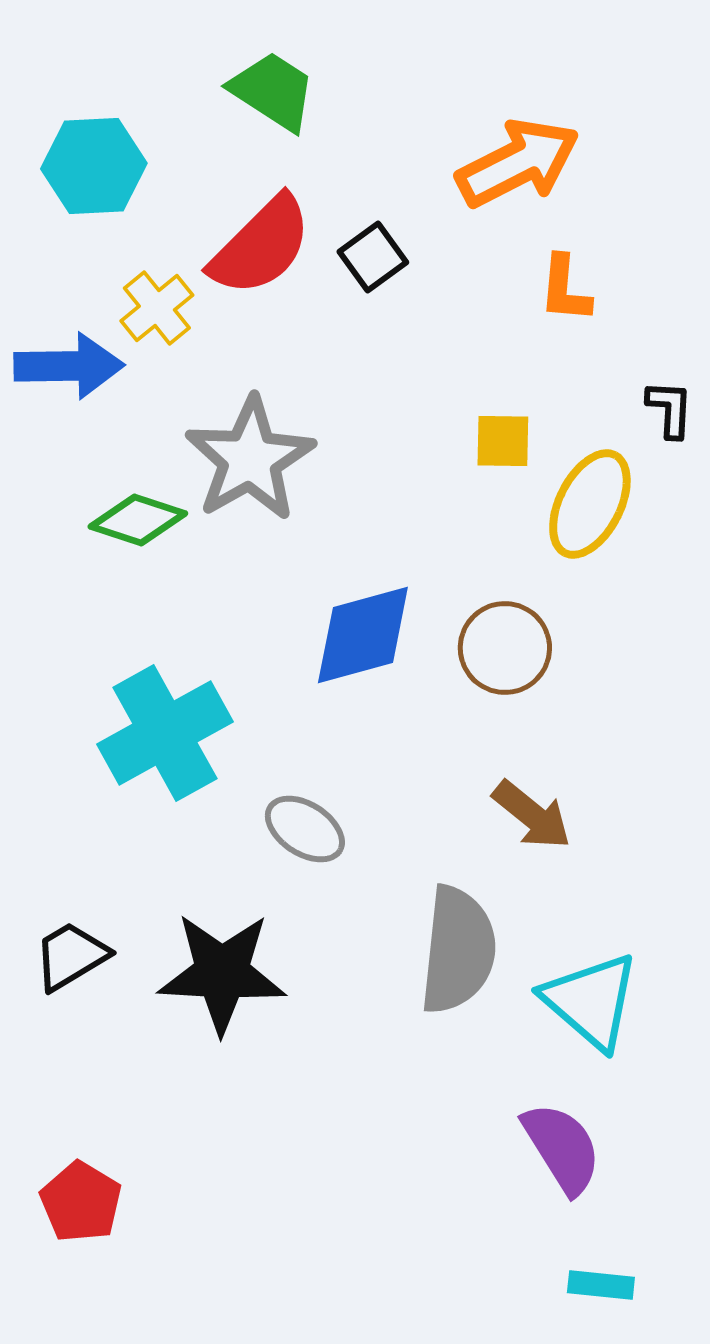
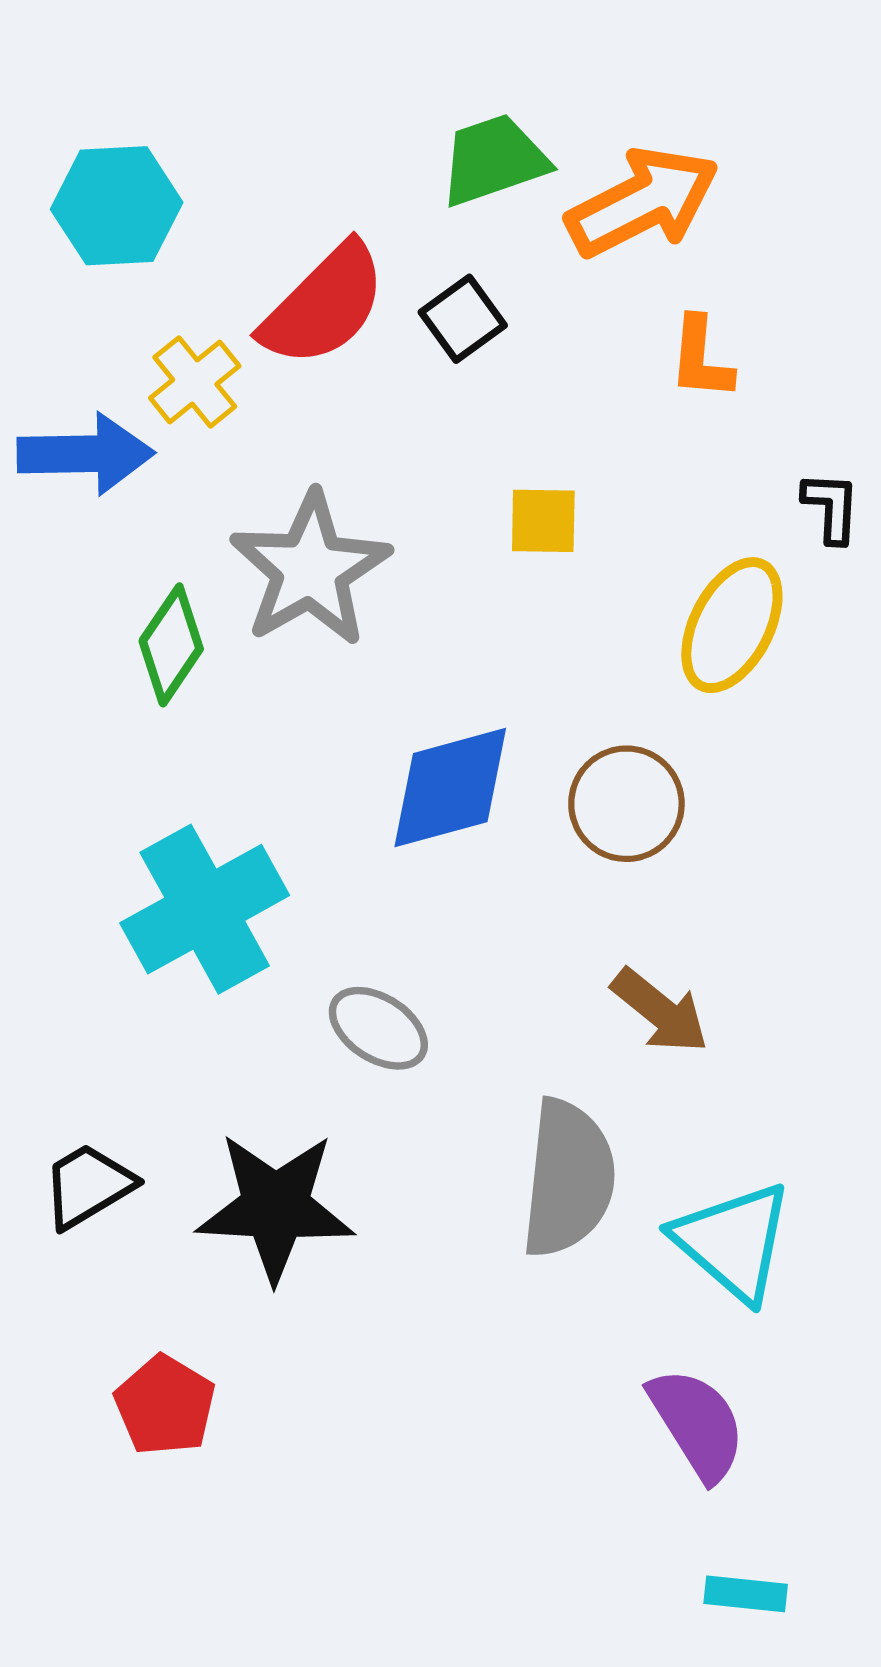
green trapezoid: (273, 91) -> (494, 160), moved, turned -52
yellow square: (503, 441) -> (543, 521), moved
green diamond: (138, 520) -> (171, 645), turned -74
red pentagon: (81, 1202) -> (165, 1405), moved

